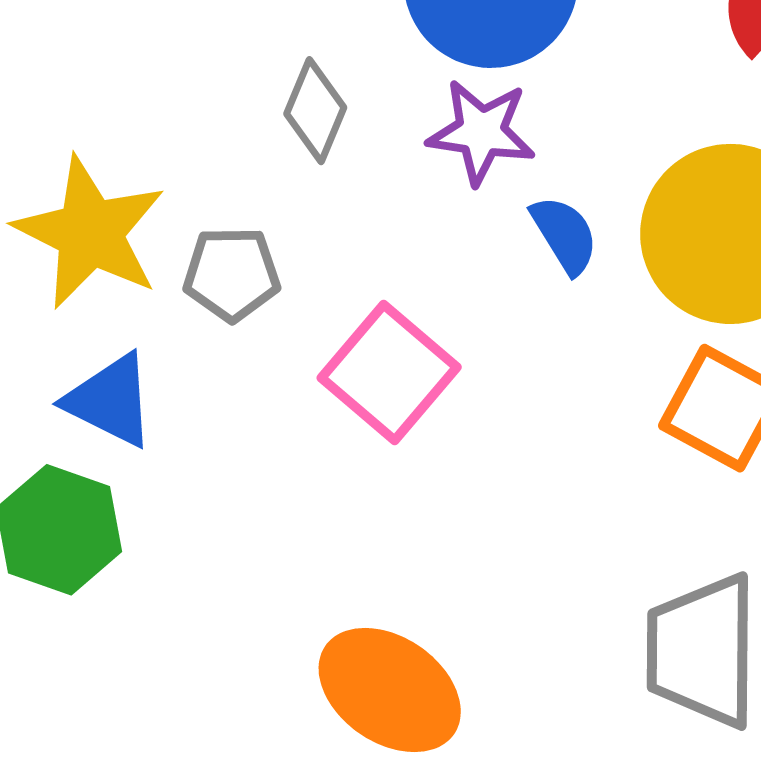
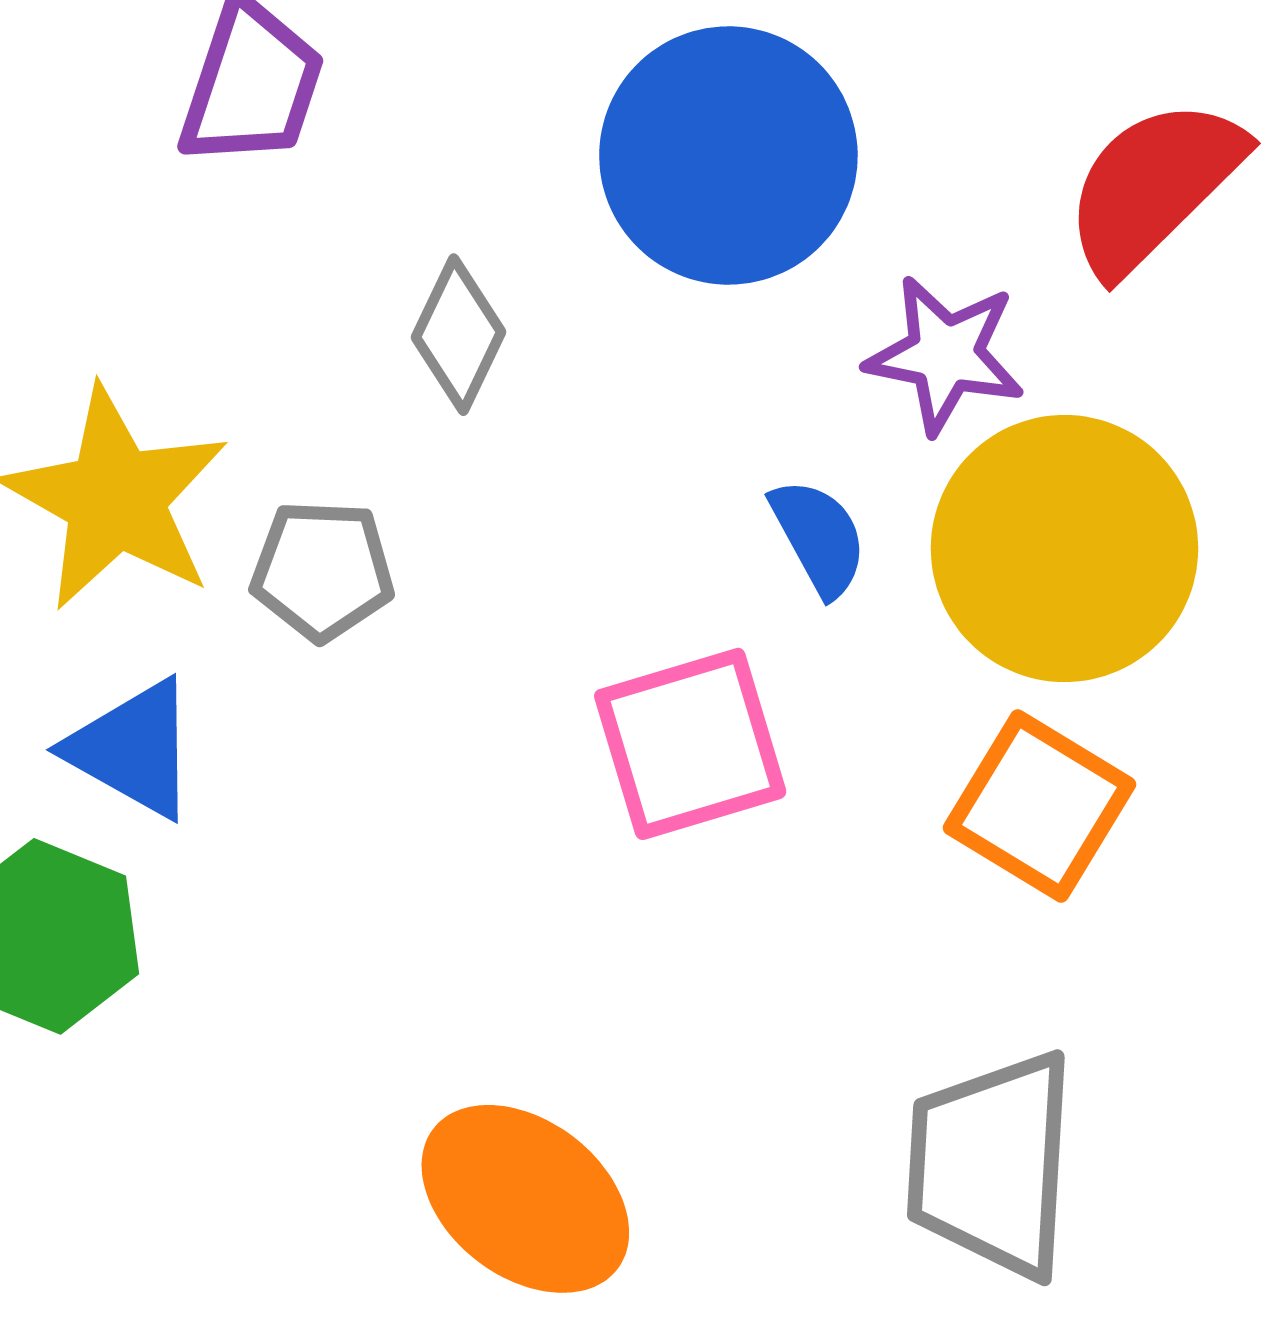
purple star: (481, 132) -> (945, 355), moved
pink square: (389, 373) -> (690, 744), moved, turned 30

